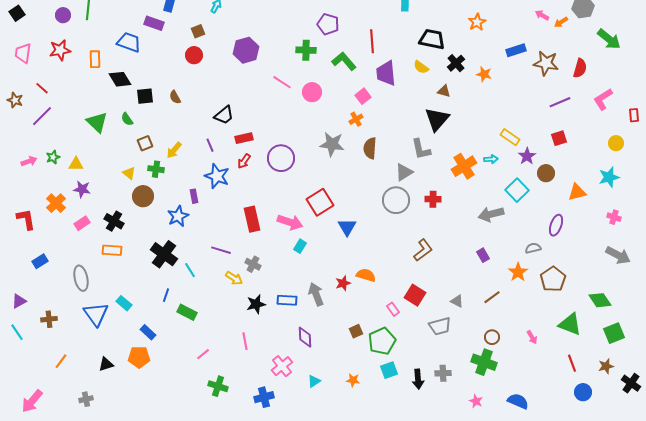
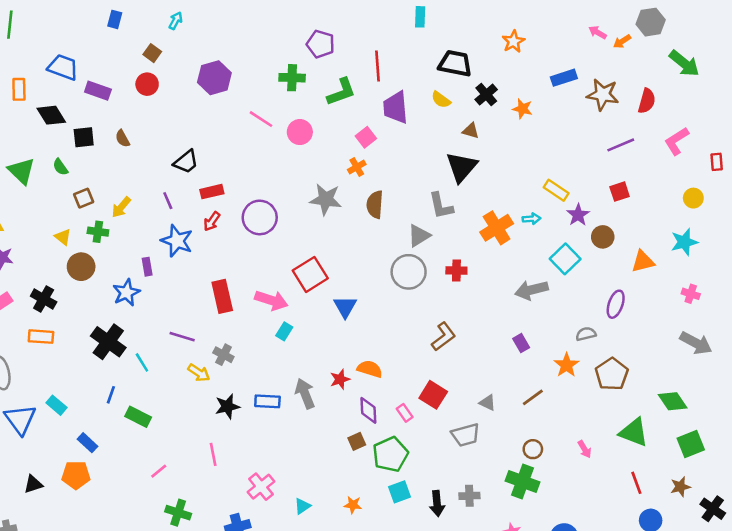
purple rectangle: (154, 23) -> (98, 91), moved
brown square: (198, 31) -> (152, 53), turned -32
green L-shape: (344, 61) -> (341, 92), turned 110
purple diamond: (305, 337) -> (368, 410), moved

